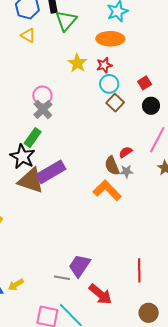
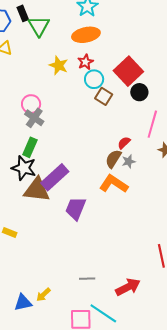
red square: (145, 83) -> (128, 71), size x2.0
brown semicircle: (112, 166) -> (113, 159), turned 66
purple trapezoid: (79, 266) -> (76, 208), moved
red arrow: (100, 294) -> (128, 287), turned -55

